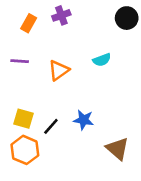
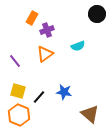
purple cross: (61, 15) -> (47, 30), moved
orange rectangle: (29, 23) -> (32, 18), moved
purple line: (20, 61) -> (15, 61), moved, turned 48

